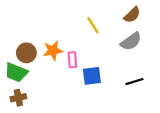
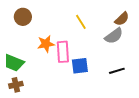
brown semicircle: (132, 15) -> (122, 19), moved
brown circle: (26, 53) -> (23, 17), moved
pink rectangle: (72, 60) -> (63, 52), size x1.5

